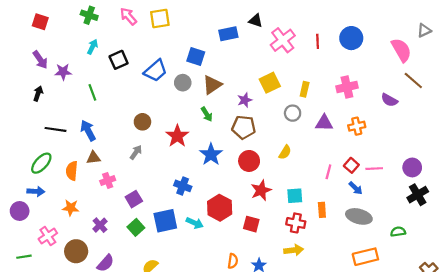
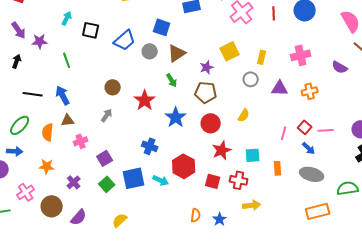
black square: (119, 60) -> (91, 30), turned 36
red cross: (296, 223) -> (239, 180), moved
green semicircle: (398, 232) -> (348, 188), size x1.5

